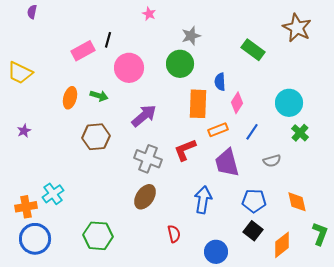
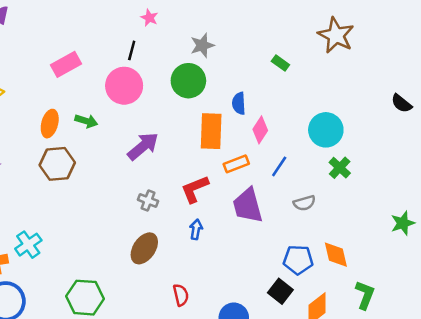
black line: (108, 40) -> (132, 50), moved
green rectangle: (253, 50) -> (280, 63), size x0.6
brown hexagon: (96, 137) -> (57, 164), moved
gray cross: (148, 159) -> (148, 200), size x0.6
blue arrow: (203, 200) -> (196, 229), moved, size x0.6
blue pentagon: (254, 201) -> (298, 260), moved

